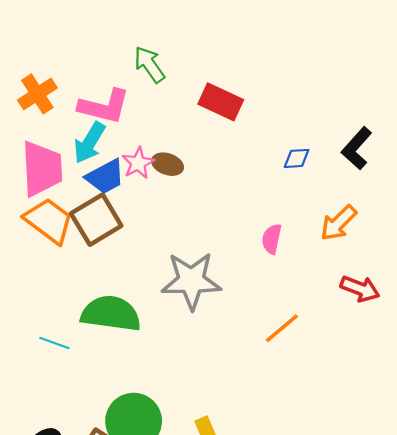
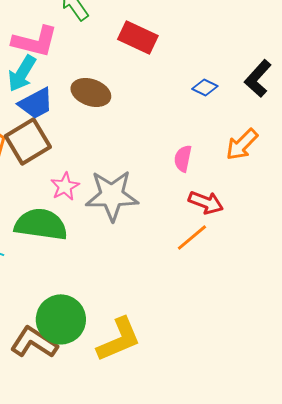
blue diamond: (297, 158) -> (205, 87), turned 30
pink star: (138, 163) -> (65, 186), moved
brown ellipse: (168, 164) -> (91, 92), size x1.4
red arrow: (360, 289) -> (206, 202), moved

